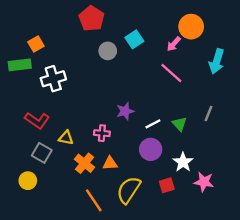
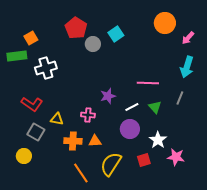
red pentagon: (92, 18) -> (76, 28), moved
pink arrow: (174, 44) -> (188, 38), moved
cyan arrow: (217, 61) -> (187, 67), moved
pink line: (171, 73) -> (148, 83), moved, turned -40
orange cross: (85, 163) -> (73, 141), turned -36

